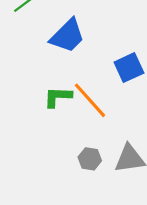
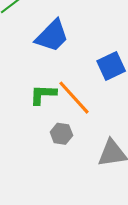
gray hexagon: (90, 159) -> (61, 134), moved

